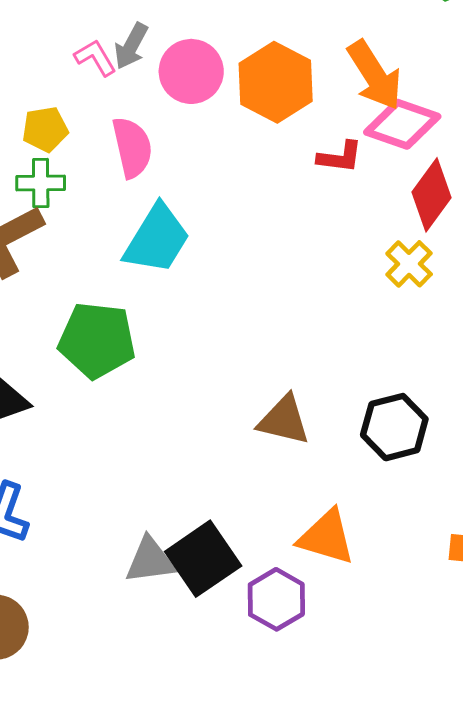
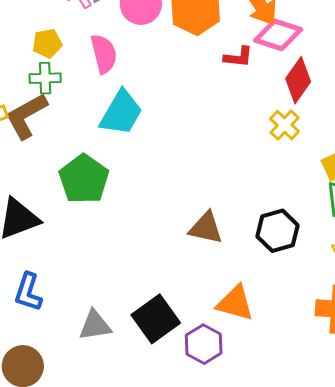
green pentagon: (97, 340) -> (84, 179), turned 30
gray triangle: (150, 560) -> (95, 325), moved

